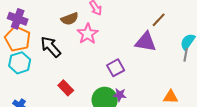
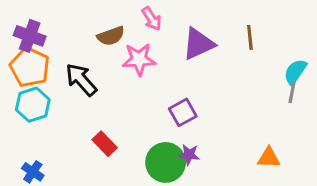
brown line: (159, 20) -> (250, 37), turned -49
pink star: (88, 34) -> (139, 59), turned 30
purple triangle: (146, 42) -> (198, 44), moved, turned -35

